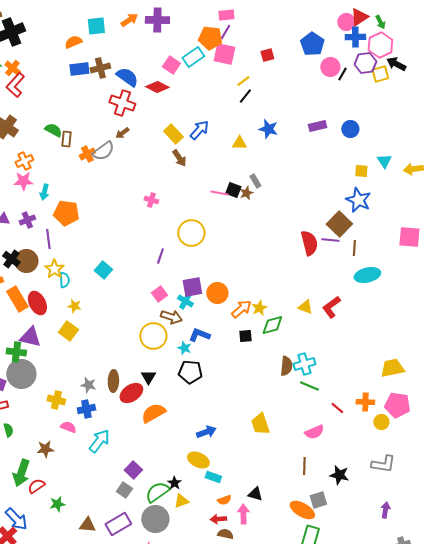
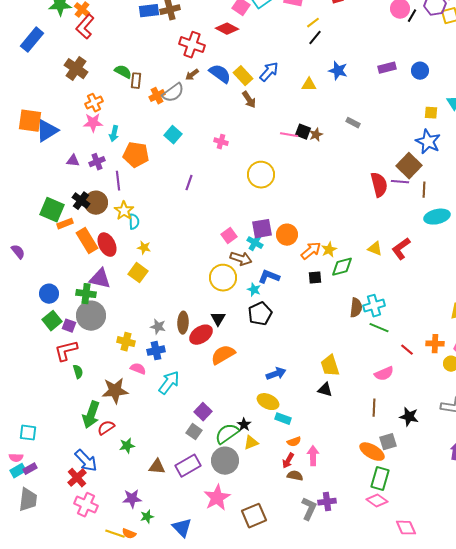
blue semicircle: (127, 77) -> (220, 74), moved
gray rectangle: (255, 181) -> (353, 123), moved, turned -32
purple line: (160, 256) -> (189, 183), moved
cyan square: (103, 270) -> (173, 135), moved
black pentagon: (190, 372) -> (260, 314), turned -30
brown star: (45, 449) -> (115, 391), size x1.5
black triangle: (255, 494) -> (325, 390), moved
red arrow: (218, 519) -> (288, 461), turned -56

